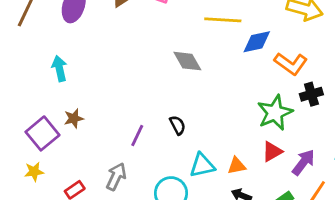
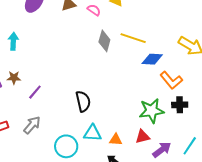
gray diamond: (187, 61) -> (104, 41), moved, turned 30
black semicircle: (178, 125) -> (83, 101), size x1.5
purple line: (137, 135) -> (35, 92), moved

